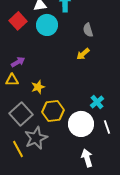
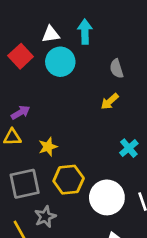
cyan cross: (97, 102) -> (129, 148), moved
gray square: (21, 114) -> (25, 184), turned 30
gray star: (36, 138) -> (45, 217), size x0.7

